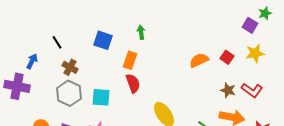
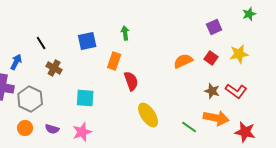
purple square: (250, 25) -> (214, 27), moved, turned 35
blue square: (103, 40) -> (87, 41), turned -30
red semicircle: (133, 83) -> (131, 81), moved
gray hexagon: (69, 93) -> (30, 99), moved

